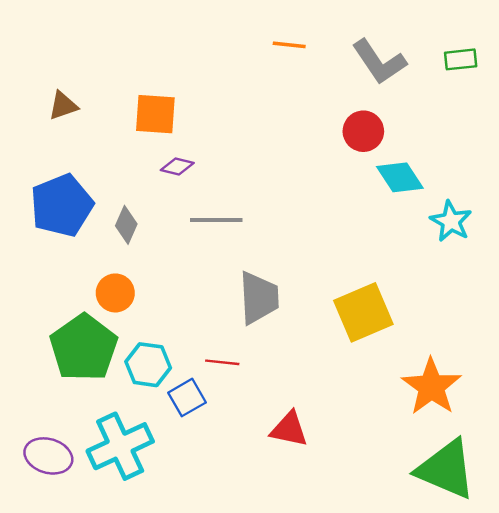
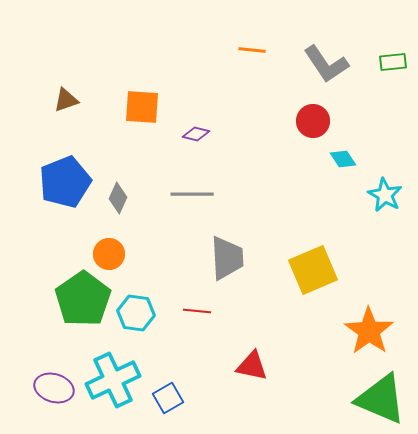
purple diamond: (177, 166) -> (196, 134), moved
cyan diamond: (400, 177) -> (343, 159), size x0.7
blue square: (187, 398) -> (168, 398), moved

